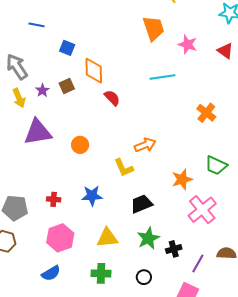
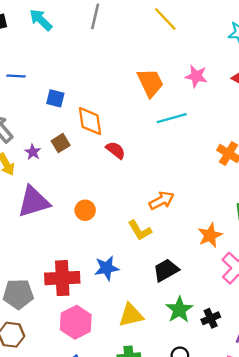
orange trapezoid: (154, 28) -> (150, 83), moved
red cross: (54, 199) -> (62, 278), size x2.0

